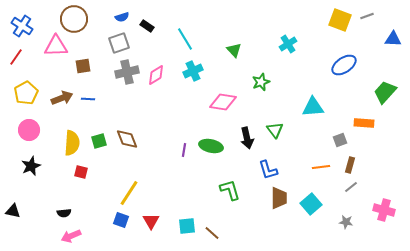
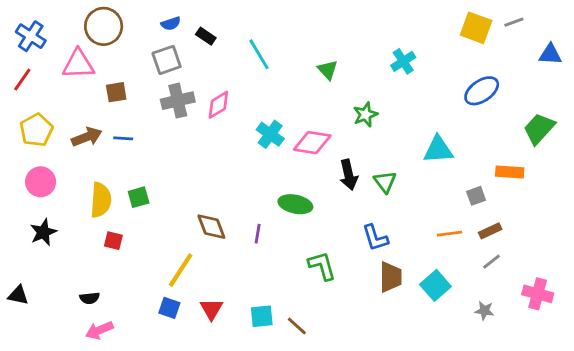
cyan cross: (193, 71) -> (270, 134), moved, turned -30
black arrow: (247, 138) -> (349, 175), moved
brown diamond: (127, 139) -> (211, 227), moved
purple line: (184, 150) -> (258, 234), moved
brown rectangle: (350, 165) -> (490, 231), turned 49

